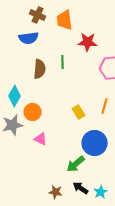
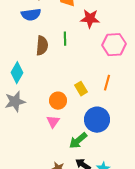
orange circle: (33, 112) -> (58, 101), moved
pink triangle: (41, 139) -> (53, 122), moved, turned 40

